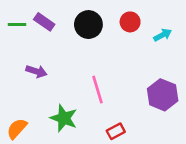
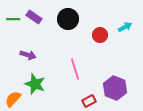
red circle: (130, 22) -> (100, 35), moved
purple hexagon: (163, 95) -> (115, 88), moved
green star: (64, 118) -> (35, 84), moved

